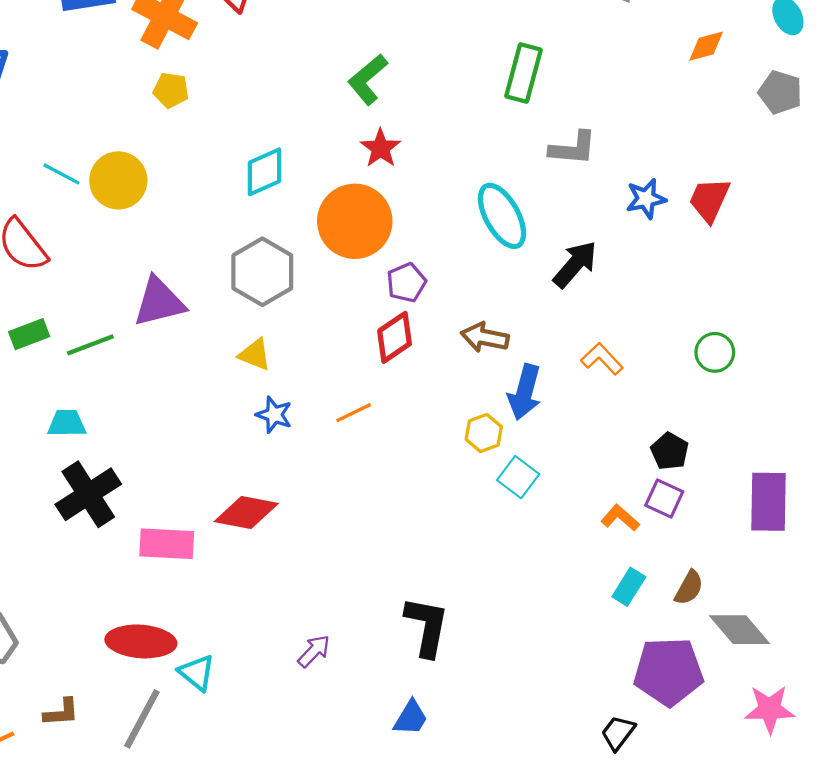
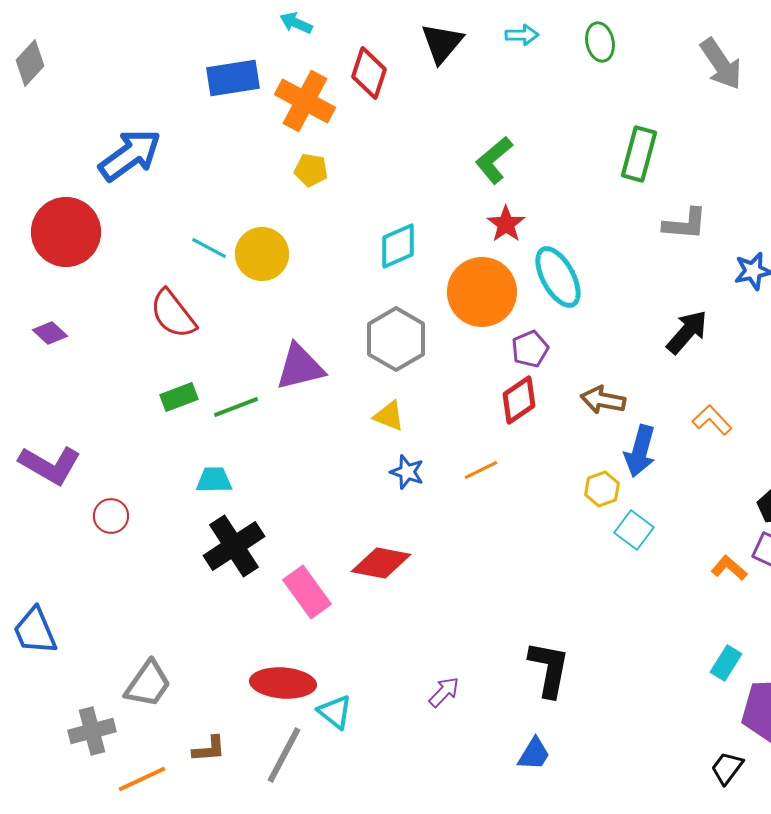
cyan ellipse: (502, 216) -> (558, 277), moved
pink rectangle: (167, 544) -> (307, 592), turned 51
cyan rectangle: (629, 587) -> (726, 663), moved

